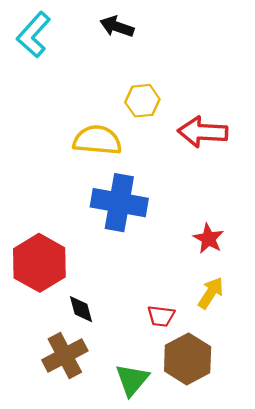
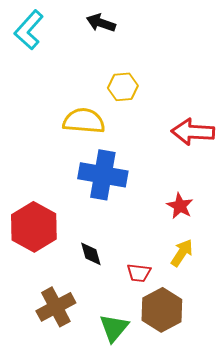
red arrow: (203, 132) -> (193, 132), moved
black diamond: (81, 309) -> (91, 254), moved

